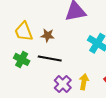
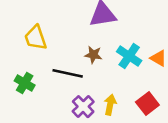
brown star: (48, 35) -> (93, 55), moved
green cross: (22, 59) -> (25, 83), moved

